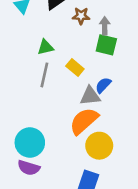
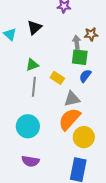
brown star: (81, 16) -> (91, 34), moved
blue semicircle: (103, 85) -> (85, 76), moved
cyan circle: (30, 143) -> (28, 126), moved

